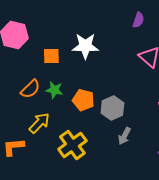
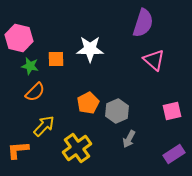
purple semicircle: (138, 20) -> (143, 23), size x1.8
green star: (54, 90) -> (30, 66), moved
orange pentagon: (83, 100) -> (88, 103), turned 30

